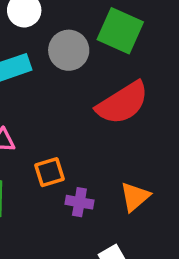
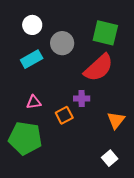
green square: (120, 31) -> (105, 33), moved
purple cross: (79, 202) -> (82, 99), moved

